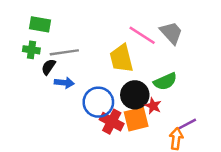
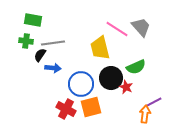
orange square: (136, 119) -> (91, 107), moved
red cross: (112, 122) -> (66, 109), moved

